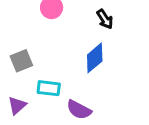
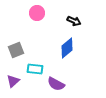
black arrow: (105, 19) -> (74, 21), turned -32

